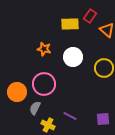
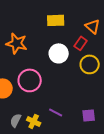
red rectangle: (90, 16) -> (81, 43), moved
orange star: (44, 49) -> (17, 43), moved, size x1.5
gray semicircle: (35, 108) -> (16, 120), moved

